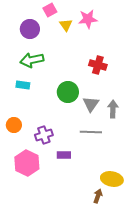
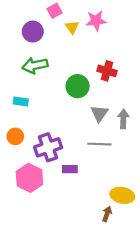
cyan rectangle: (23, 85) -> (21, 101), moved
green circle: (68, 92) -> (78, 86), moved
purple cross: (44, 135) -> (48, 147), size x1.4

